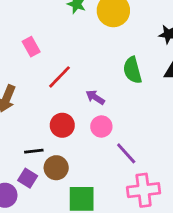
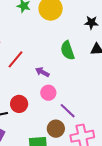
red circle: (62, 125) -> (19, 104), moved
brown circle: (56, 168) -> (56, 129), moved

